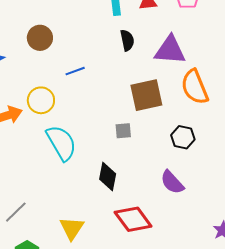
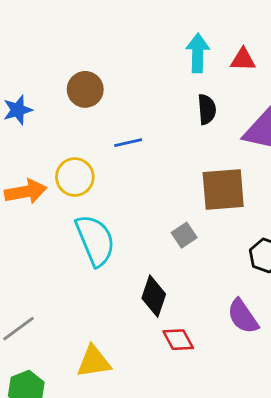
gray square: (123, 131) -> (184, 235), turned -36
red diamond: (133, 219) -> (178, 340), moved, size x0.6
yellow triangle: (72, 228) -> (94, 362), turned 40

